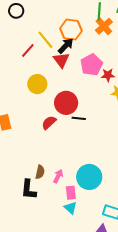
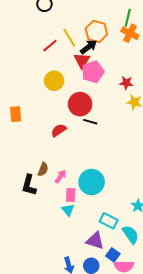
orange cross: (104, 26) -> (130, 33), turned -30
pink pentagon: (92, 65) -> (93, 72), moved
red semicircle: (49, 123) -> (59, 130), moved

